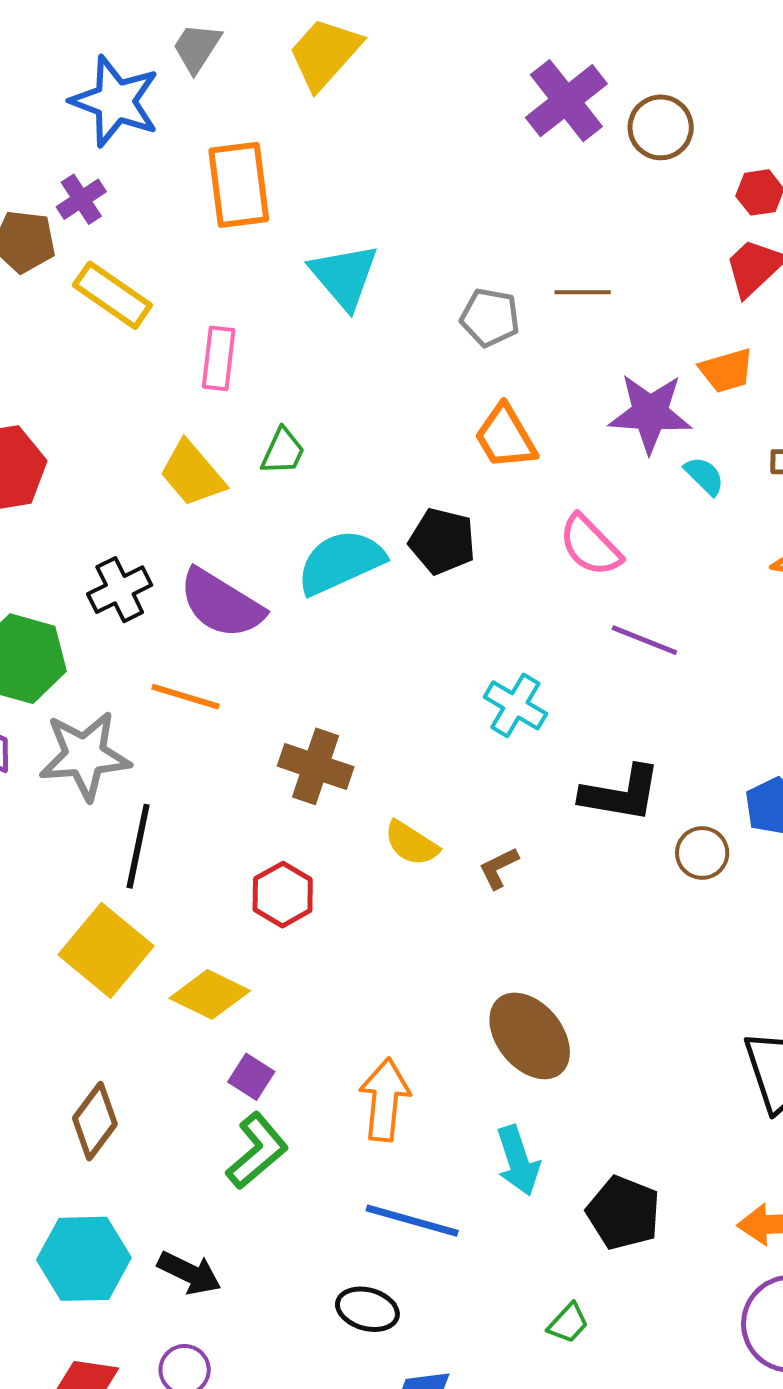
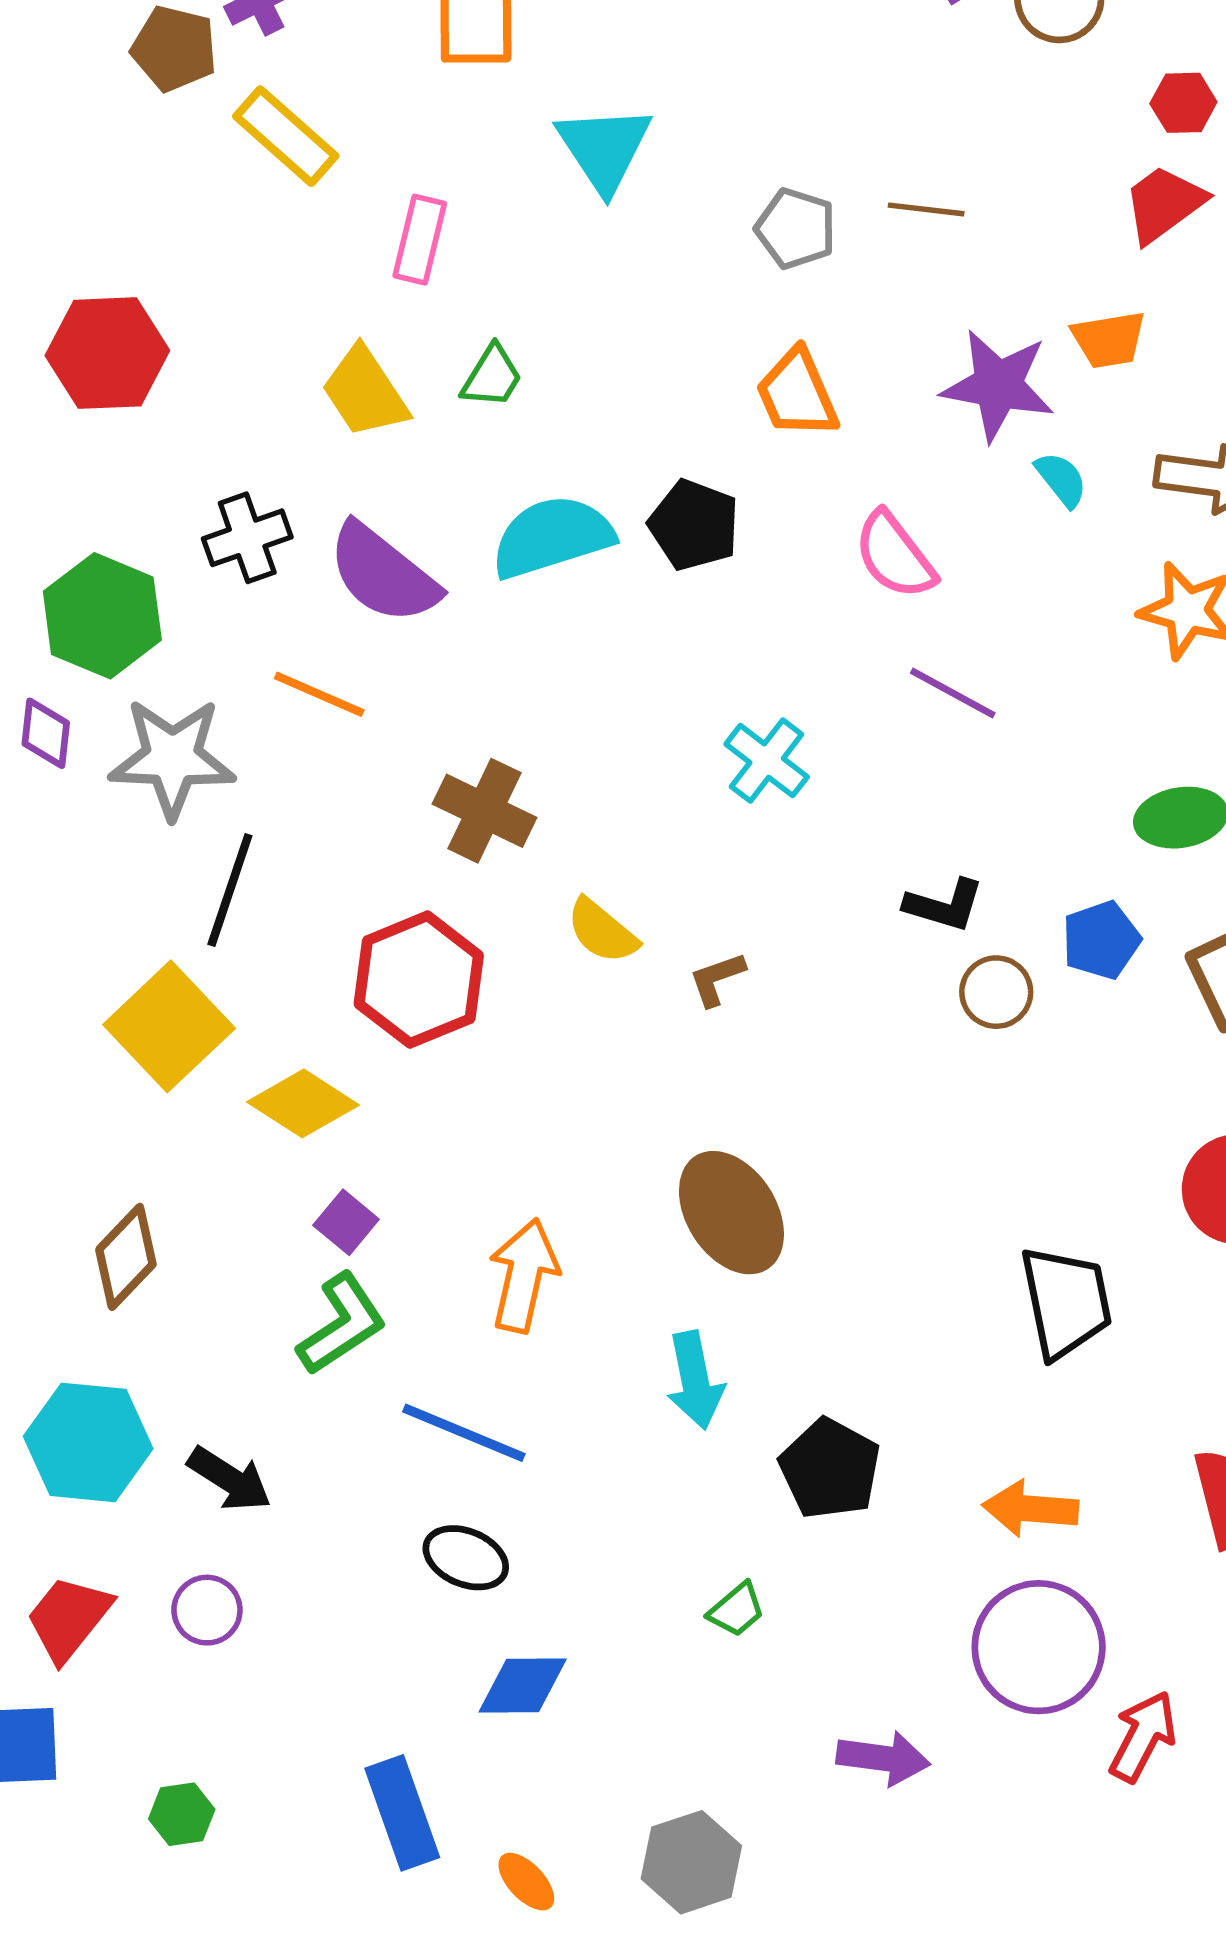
black L-shape: (621, 794) -> (944, 905), moved, size x0.7
red hexagon: (283, 895) -> (419, 980), size x1.5
blue line: (412, 1221) -> (464, 1433), moved

